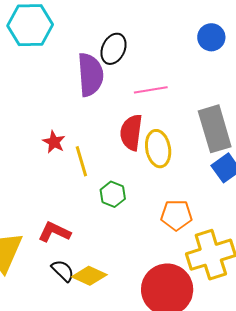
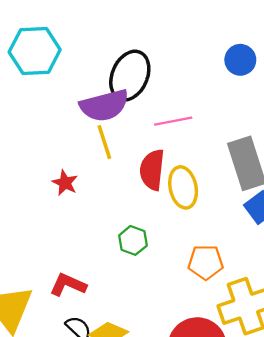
black ellipse: (114, 49) -> (130, 76), size x1.4
purple semicircle: (90, 75) -> (104, 105), turned 81
yellow line: (81, 161) -> (104, 142), moved

